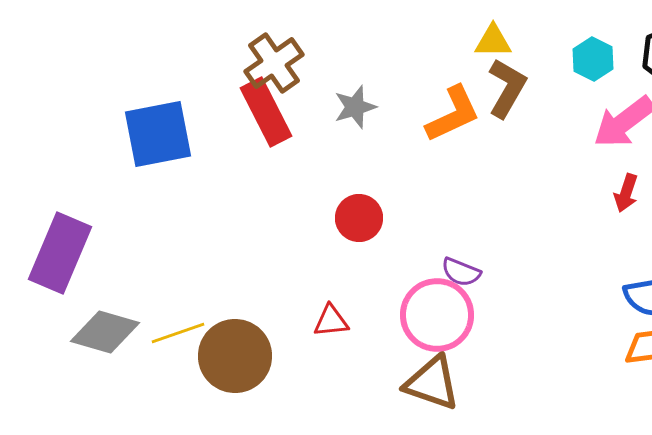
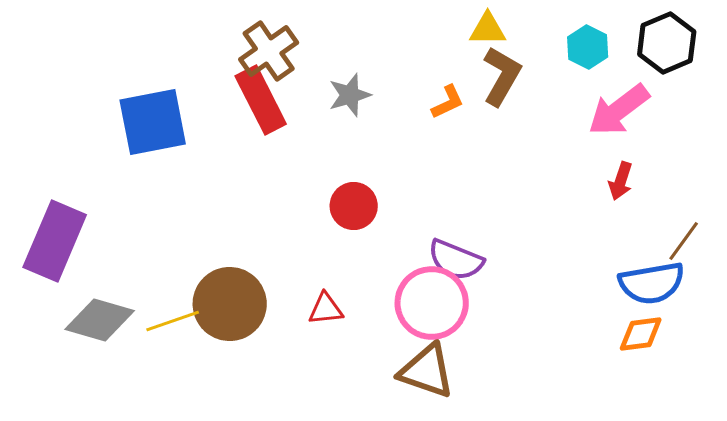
orange L-shape: (453, 114) -> (448, 102), size x0.6
purple semicircle: (461, 272) -> (456, 260), size x1.4
brown circle: (235, 356) -> (230, 304), moved

